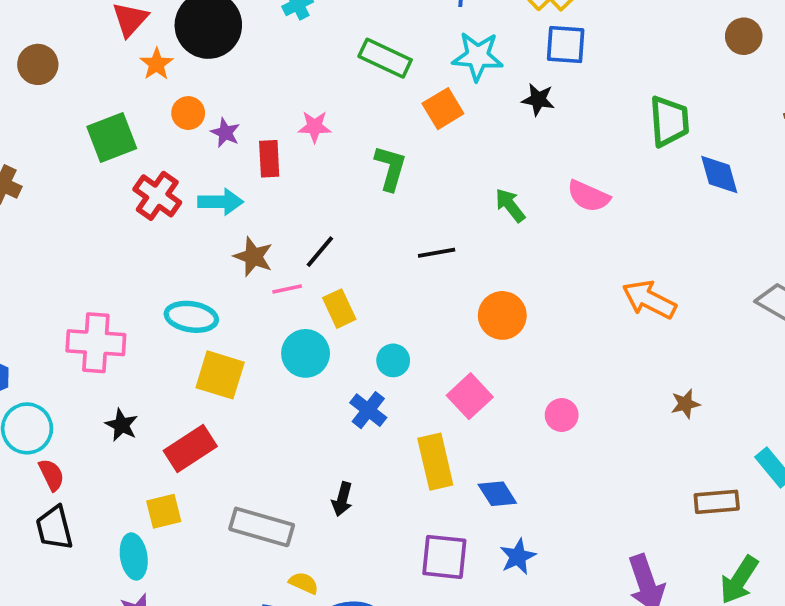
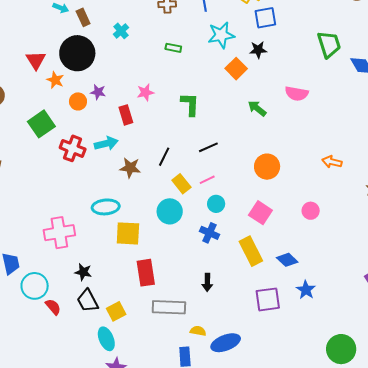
green rectangle: (385, 58) -> (173, 48), size x0.6
orange square: (443, 109) -> (236, 69), moved
purple star: (225, 133) -> (98, 92), moved
black line: (437, 253) -> (208, 147), moved
pink line: (287, 289) -> (207, 180), moved
orange arrow: (649, 300) -> (332, 162), moved, size x0.7
red rectangle: (190, 449) -> (146, 273), moved, turned -52
black trapezoid: (54, 528) -> (88, 301), moved

